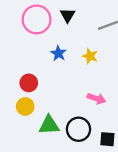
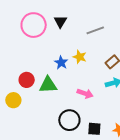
blue star: (58, 53) -> (61, 63), moved
yellow circle: (25, 106) -> (13, 100), moved
green triangle: (49, 125) -> (48, 85), moved

